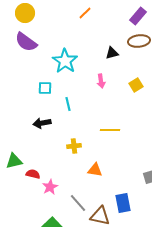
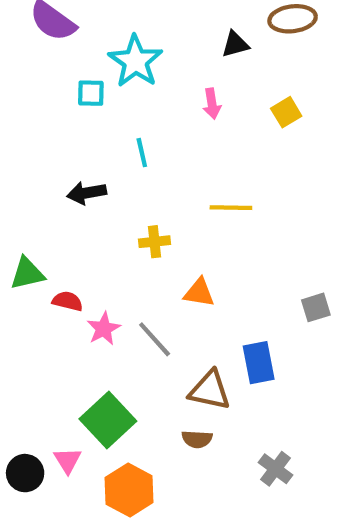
cyan square: (45, 88) -> (91, 93), moved
gray line: (78, 203) -> (155, 339), moved

